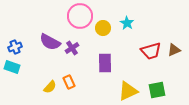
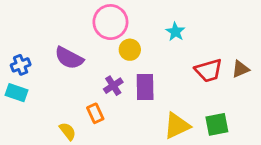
yellow circle: (103, 28) -> (130, 50), moved
purple cross: (72, 48) -> (113, 86), moved
yellow semicircle: (50, 87) -> (68, 131), moved, turned -80

